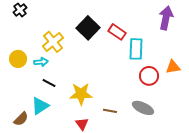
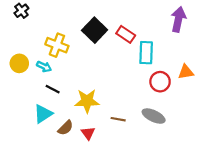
yellow cross: (53, 42) -> (57, 45), turned -30
cyan arrow: (41, 62) -> (44, 67), turned 32
brown semicircle: (21, 119) -> (66, 128), moved

